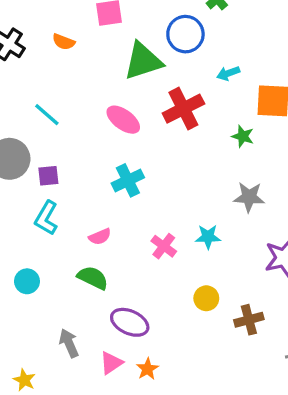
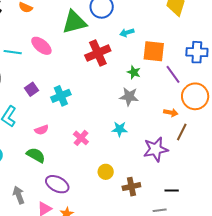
cyan line: (47, 115) -> (13, 52), turned -36
pink ellipse: (123, 120) -> (41, 46), moved
purple square: (48, 176) -> (32, 89), moved, turned -32
gray star: (249, 197) -> (129, 97), moved
cyan star: (208, 237) -> (120, 129), moved

